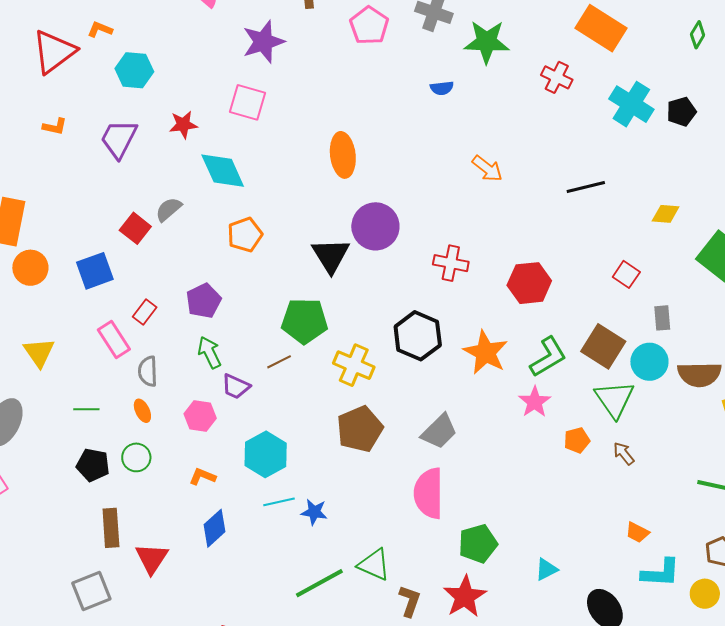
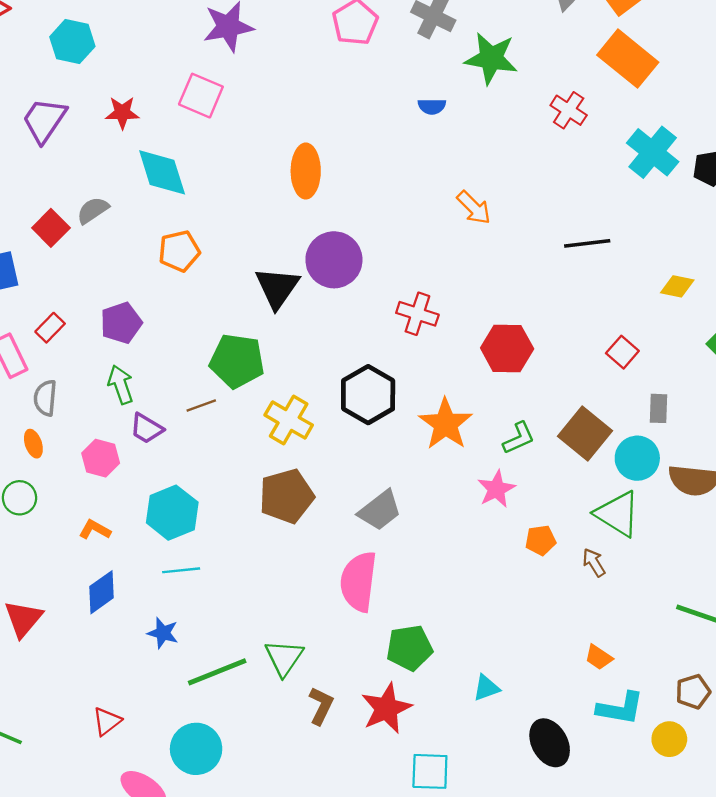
green L-shape: (548, 357) -> (519, 438), size x0.7
green triangle: (614, 399) -> (618, 514), moved, turned -30
blue star: (314, 512) -> (163, 633), moved
green triangle: (374, 565) -> (284, 658), turned 33

